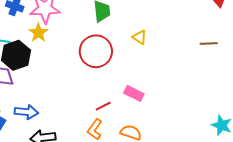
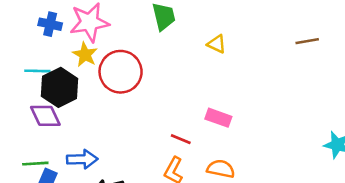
red circle: (96, 51) -> (121, 72), moved
red line: (103, 106) -> (181, 139), turned 56

